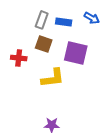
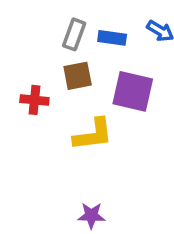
brown square: (44, 44) -> (78, 76), turned -30

